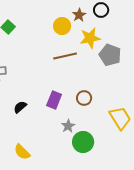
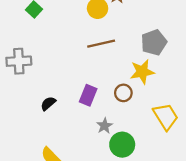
yellow star: (90, 38) -> (142, 72), moved
gray pentagon: (110, 55) -> (154, 42), turned 30

